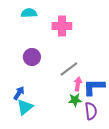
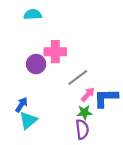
pink cross: (62, 26) -> (55, 52), moved
pink arrow: (78, 84) -> (88, 94), turned 32
purple semicircle: (91, 111) -> (82, 129), moved

